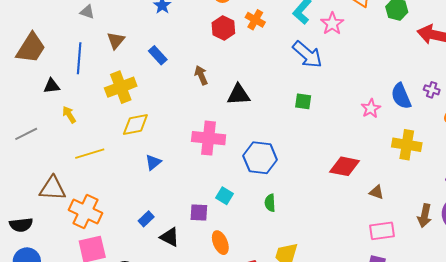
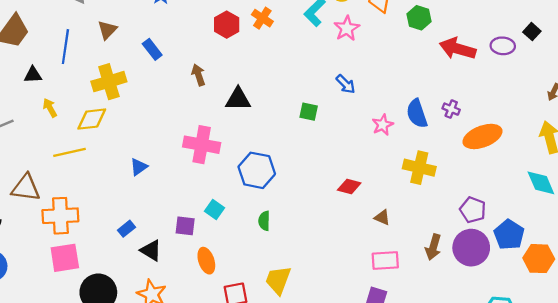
blue arrow: (307, 55) -> (346, 84), moved, size x0.6
yellow diamond: (135, 125) -> (92, 119), moved
red diamond: (345, 166) -> (349, 186), size x0.7
orange cross: (86, 211) -> (60, 216), turned -32

